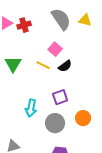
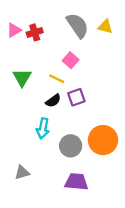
black semicircle: (65, 66) -> (53, 101), moved
purple square: (60, 97) -> (76, 97), moved
orange circle: (83, 118) -> (103, 140), size x1.6

